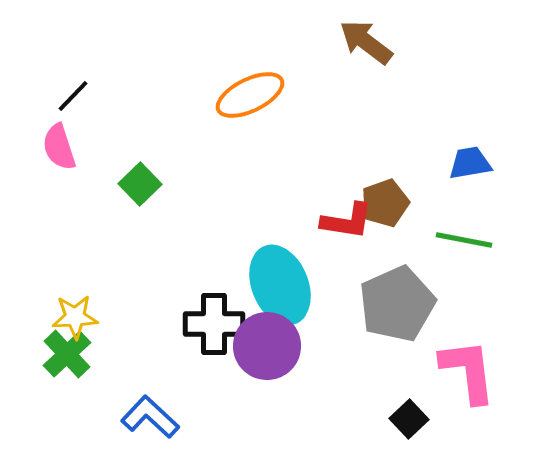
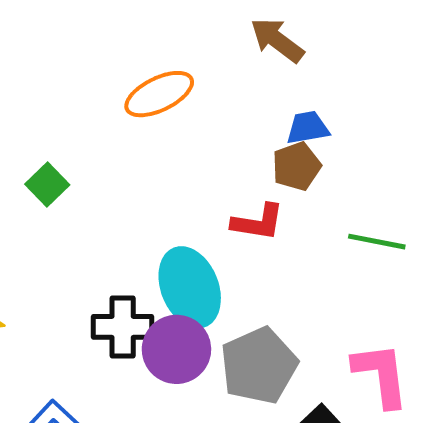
blue trapezoid: (470, 163) -> (308, 128), moved
brown pentagon: (385, 203) -> (296, 166), moved
gray pentagon: (397, 304) -> (259, 366), moved

